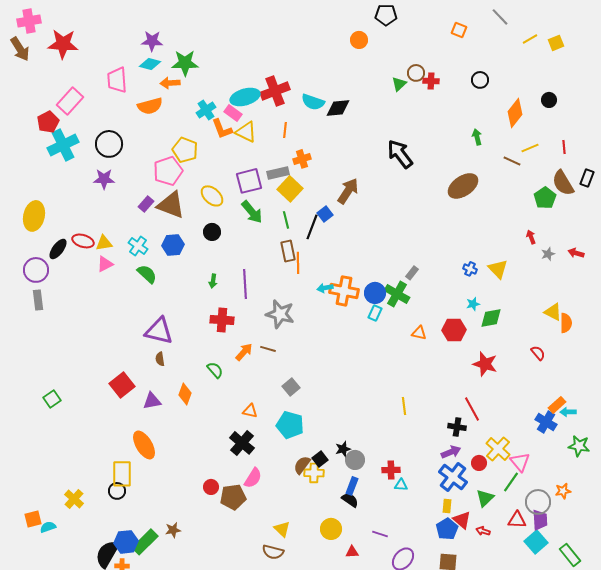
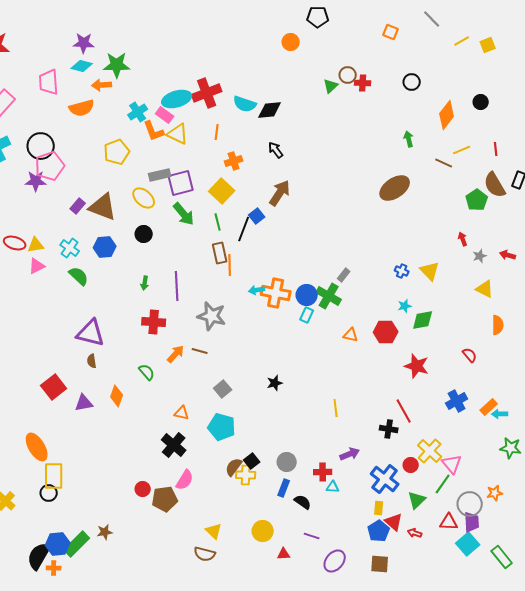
yellow pentagon: (185, 150) -> (117, 152), turned 30
black arrow: (400, 154) -> (276, 150), moved, size x0.6
pink pentagon: (168, 171) -> (50, 166), moved
gray rectangle: (278, 173) -> (160, 175), moved
yellow triangle: (553, 312) -> (485, 289), moved
blue cross: (546, 422) -> (457, 401), moved, turned 30
orange ellipse: (144, 445) -> (37, 447), moved
black star: (343, 449) -> (275, 383), moved
purple arrow: (451, 452) -> (350, 454), moved
black semicircle: (350, 500) -> (303, 502), moved

